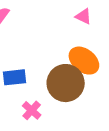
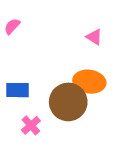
orange ellipse: (84, 61) -> (89, 82), turned -36

